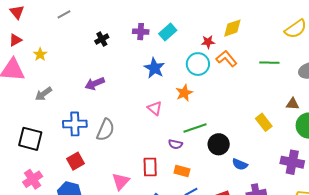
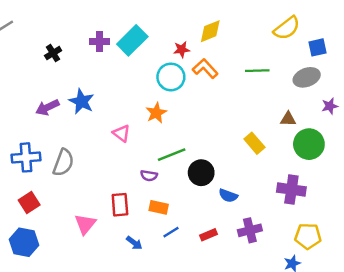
cyan rectangle: (168, 32) -> (132, 40), size x1.4
blue star: (154, 68) -> (81, 101), moved

